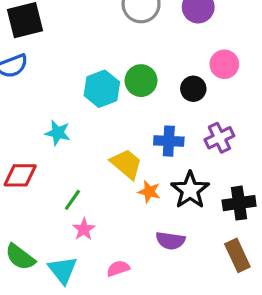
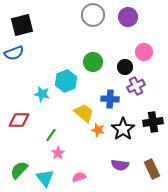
cyan hexagon: (102, 89) -> (66, 81), moved
purple cross: (219, 138) -> (136, 86), moved
black cross: (239, 203) -> (153, 122), moved
purple semicircle: (170, 241) -> (120, 165), moved
green semicircle: (20, 257) -> (19, 170), turned 96

